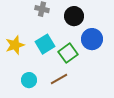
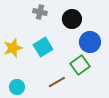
green square: (68, 53) -> (80, 65), moved
cyan circle: (29, 80) -> (17, 87), moved

